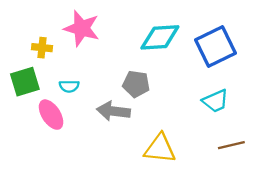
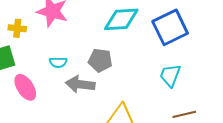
cyan semicircle: (69, 86) -> (58, 62), moved
cyan trapezoid: (215, 101) -> (170, 75), turned 135

